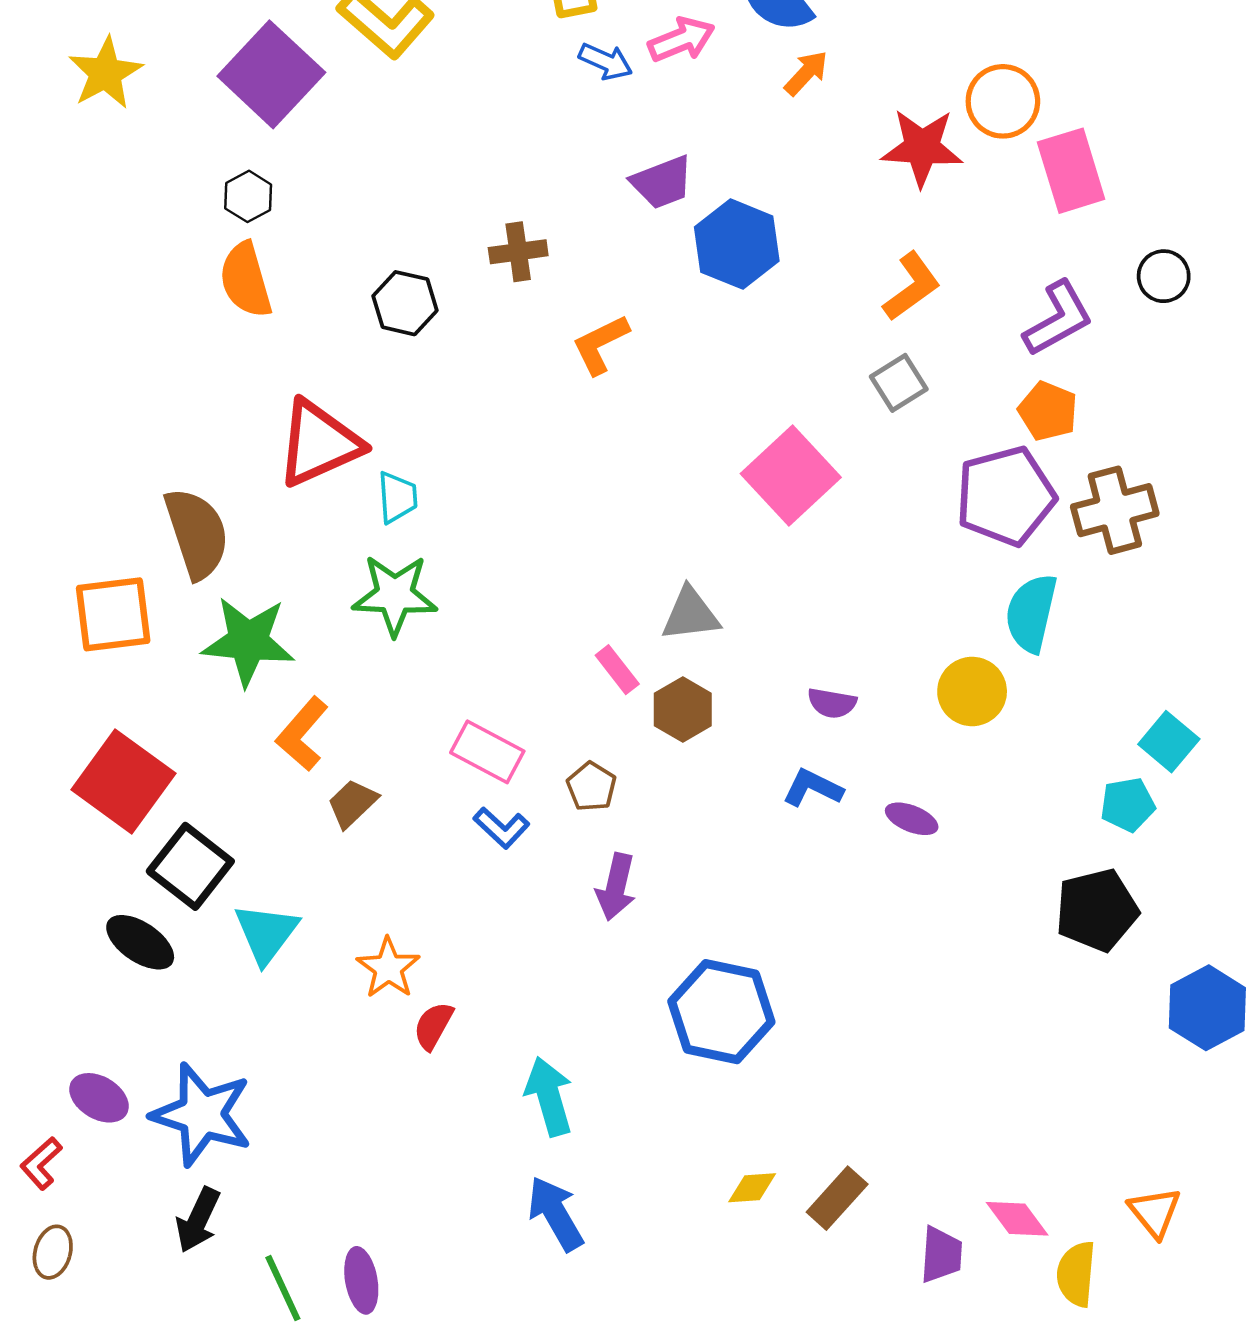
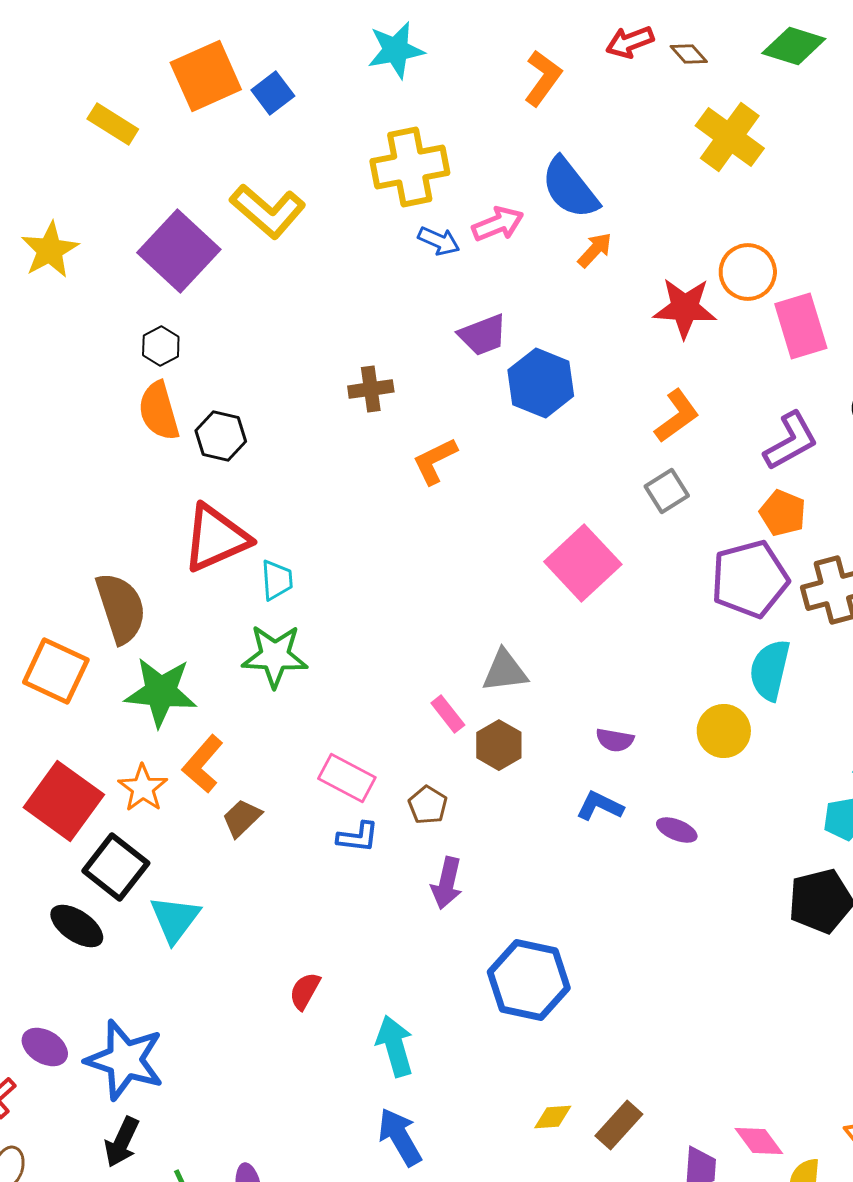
black hexagon: (405, 303) -> (221, 436), moved
orange square: (113, 614) -> (56, 671), turned 32
blue L-shape: (501, 828) -> (358, 837), turned -36
orange star: (388, 968) -> (143, 788), moved

